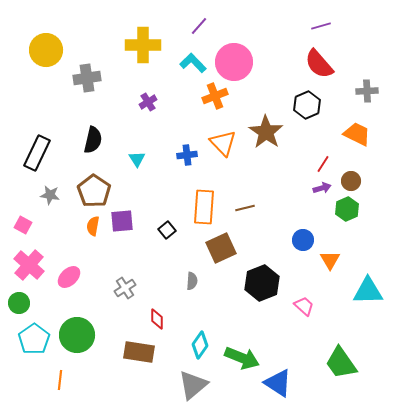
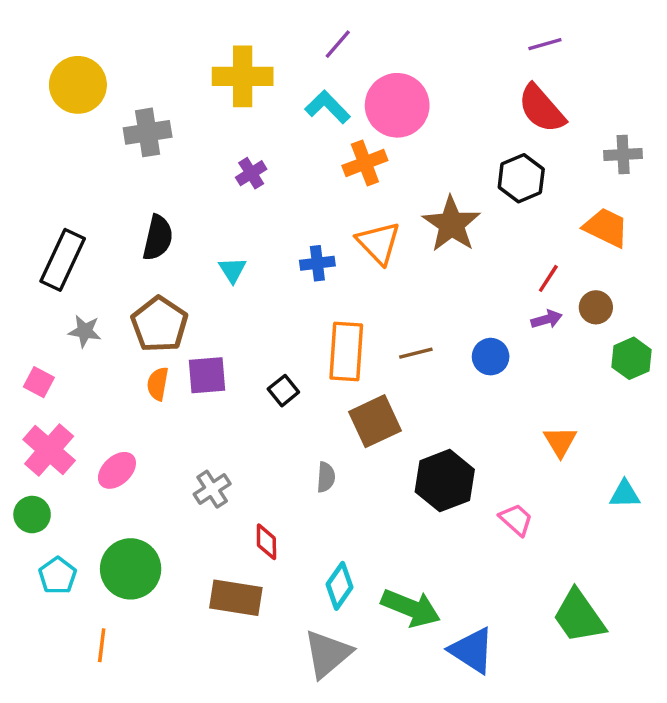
green hexagon: (347, 209) -> (632, 358), moved
blue circle: (303, 240) -> (491, 357), moved
cyan triangle: (368, 291) -> (625, 494), size x0.6
cyan pentagon: (34, 339) -> (58, 576), size x0.7

